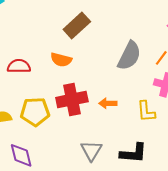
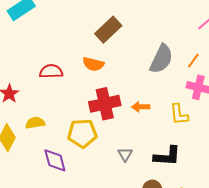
yellow pentagon: (35, 112) -> (82, 133), moved
gray triangle: (91, 151) -> (125, 154), size x0.7

